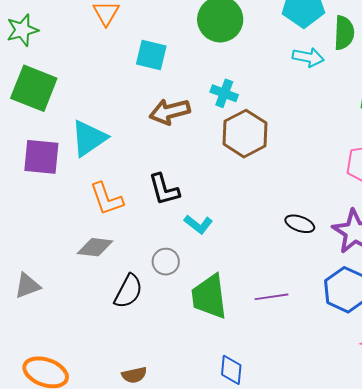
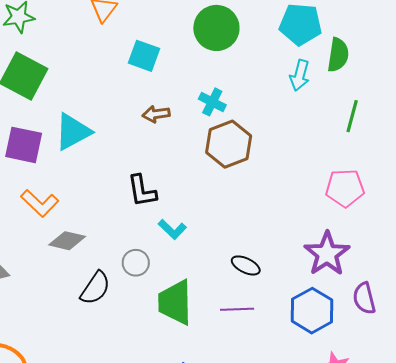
cyan arrow: (308, 57) -> (300, 75), turned 88
brown arrow: (170, 112) -> (156, 114), size x0.7
orange L-shape: (107, 199) -> (40, 203), moved, turned -33
black ellipse: (300, 224) -> (246, 265), moved

